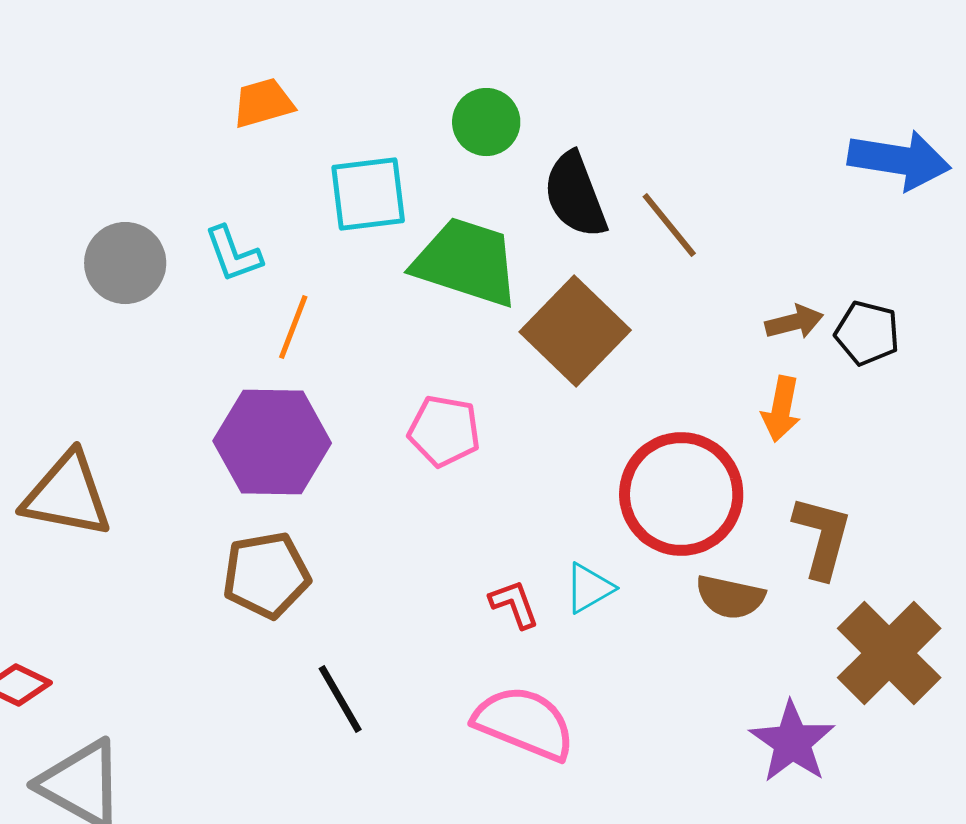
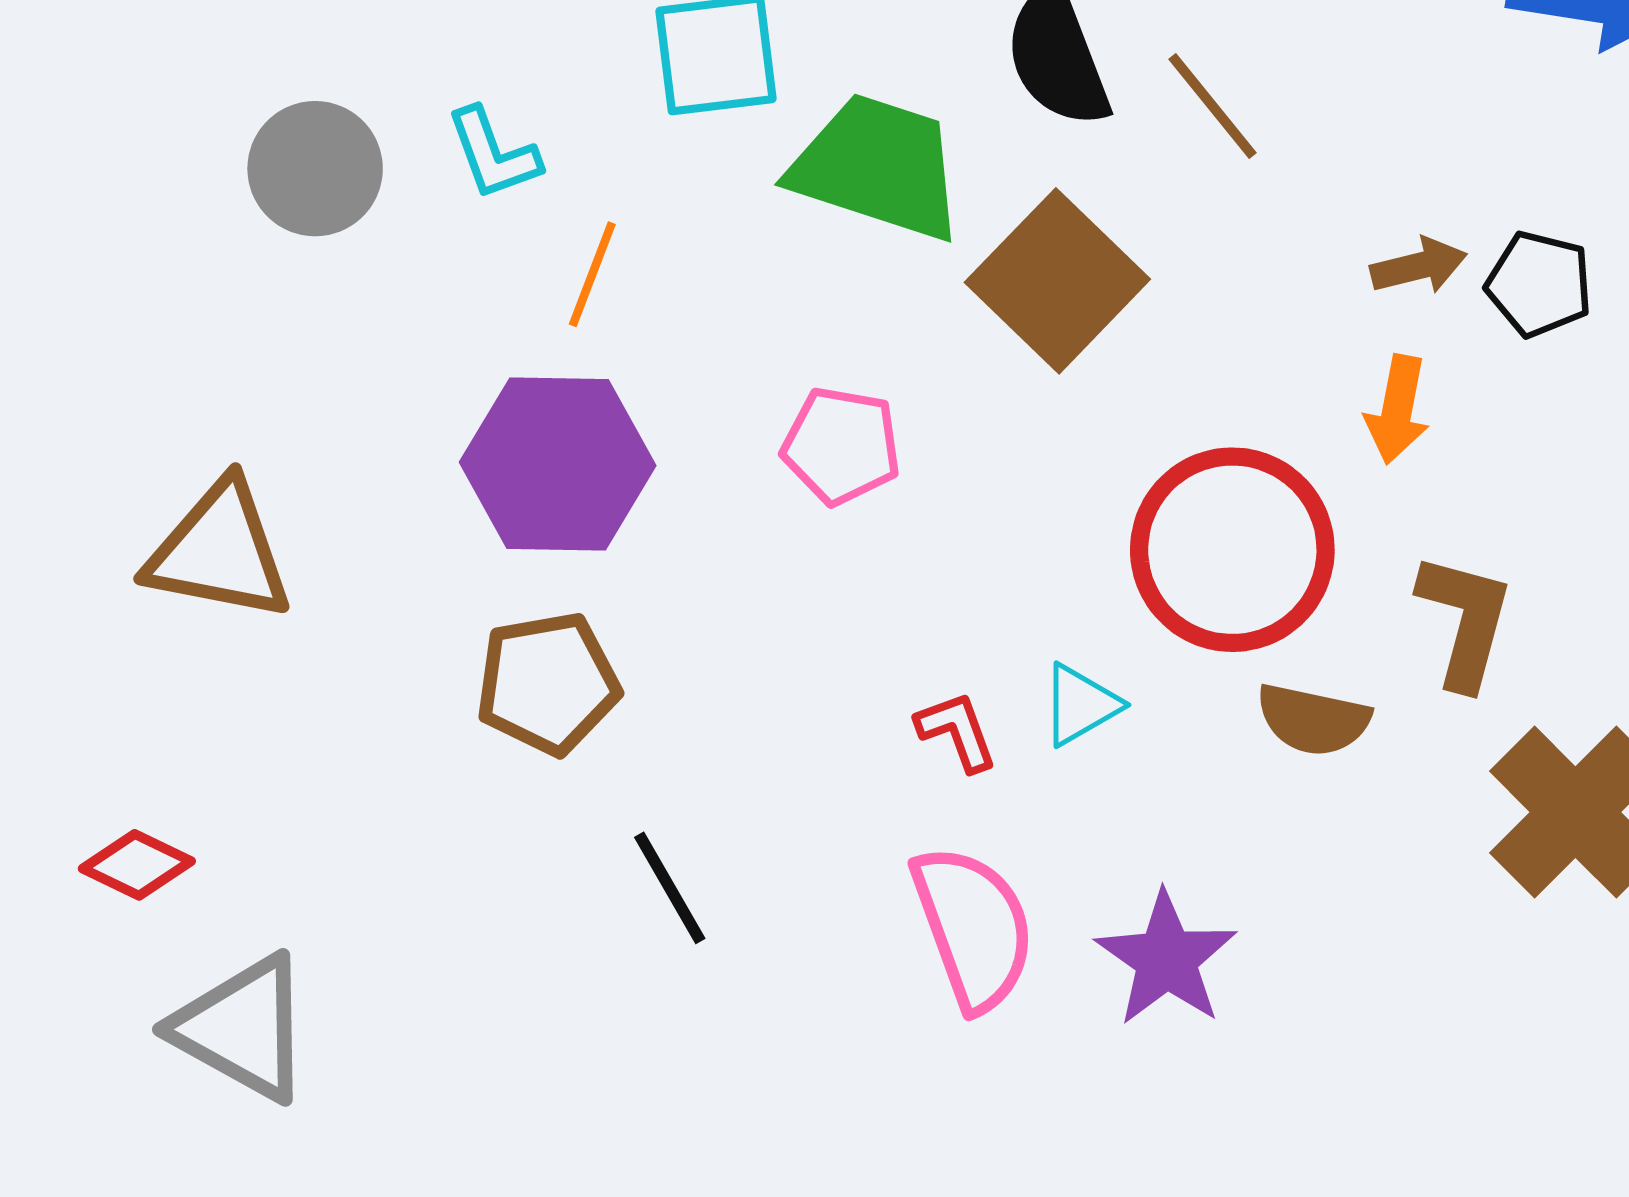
pink semicircle: (524, 723) -> (973, 928), turned 48
purple star: (792, 742) -> (1166, 959), moved

